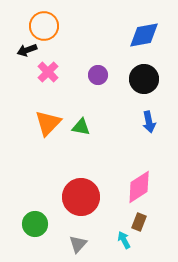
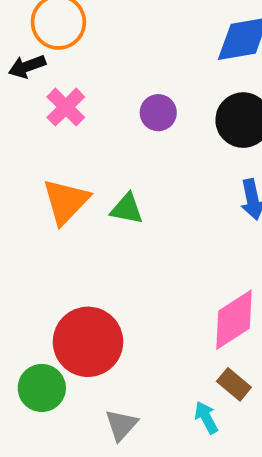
red circle: (81, 197) -> (88, 342), moved
brown rectangle: (139, 222) -> (234, 384), turned -72

